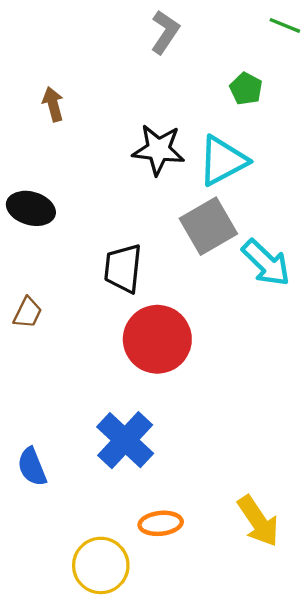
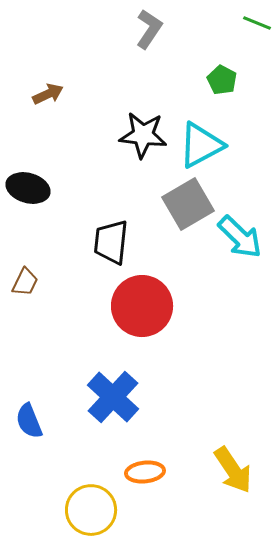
brown arrow: (53, 104) -> (48, 94), turned 80

